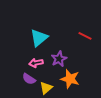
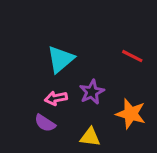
orange star: (70, 79) -> (131, 114), moved
yellow triangle: (46, 88) -> (90, 137), moved, turned 48

